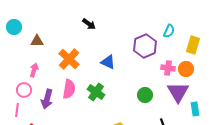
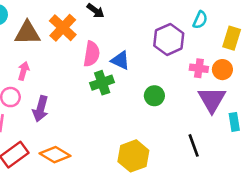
brown triangle: (37, 41) -> (27, 33), size x1.5
orange cross: (69, 59) -> (63, 28), moved
pink semicircle: (69, 89) -> (92, 54), moved
green cross: (96, 92) -> (102, 83), moved, turned 36
green circle: (145, 95) -> (154, 96), moved

